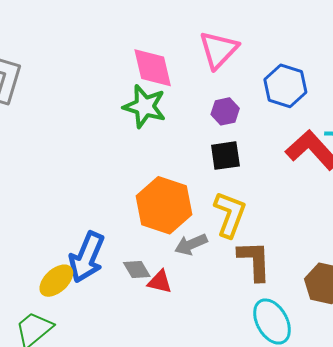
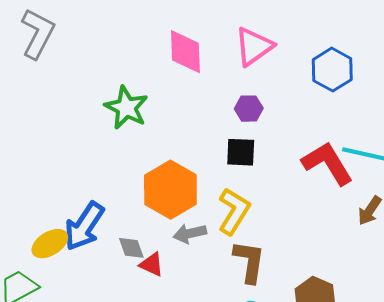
blue hexagon: (285, 86) -> (332, 70), moved
green star: (145, 106) -> (126, 108), moved

